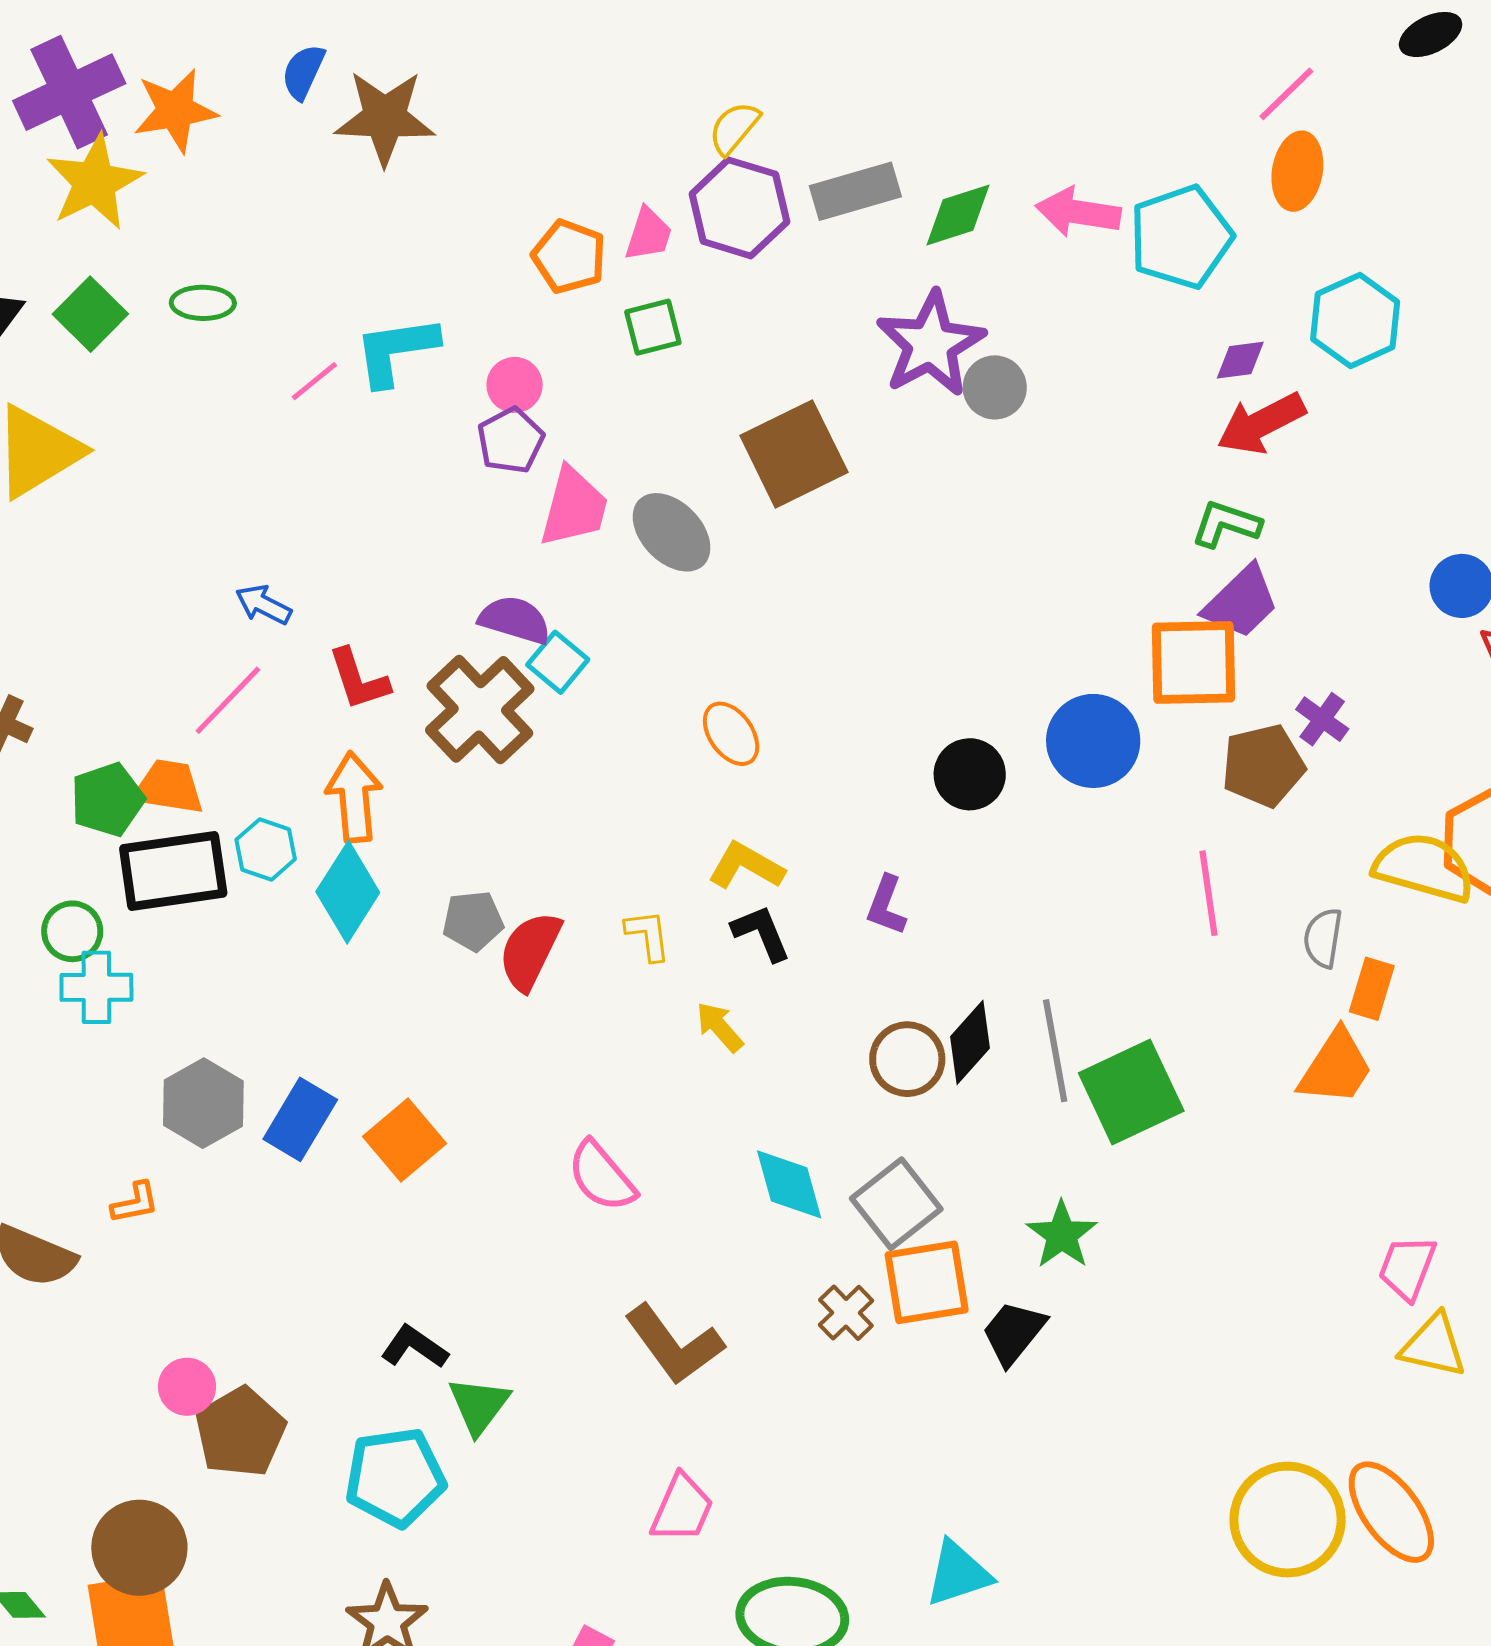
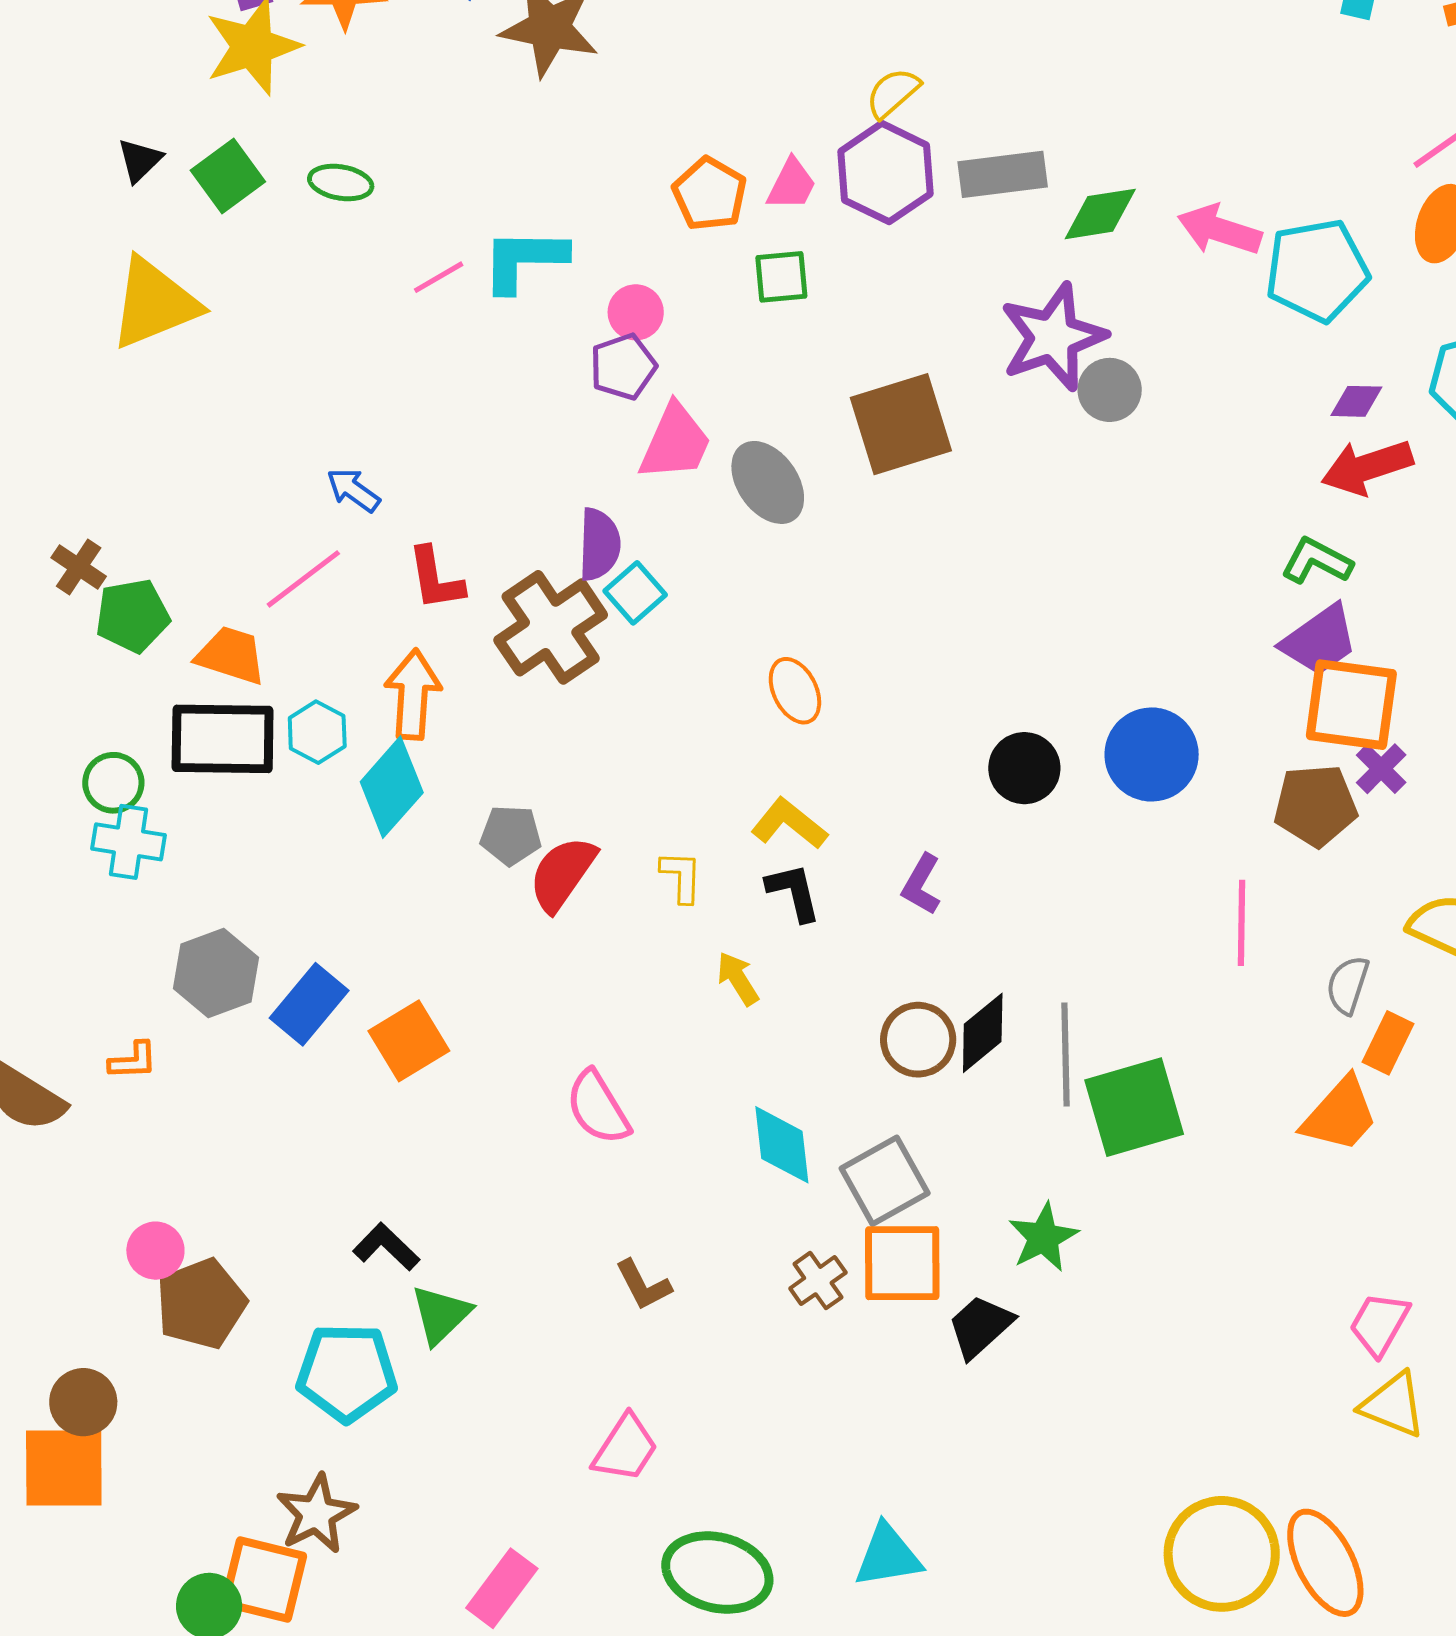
purple semicircle: (515, 620) -> (599, 544), turned 66
orange square: (1193, 663) -> (1351, 705), moved
green pentagon: (107, 800) -> (132, 616), moved
brown L-shape: (674, 1344) -> (643, 1285), size x0.6
brown circle: (139, 1548) -> (83, 1402), size x0.7

